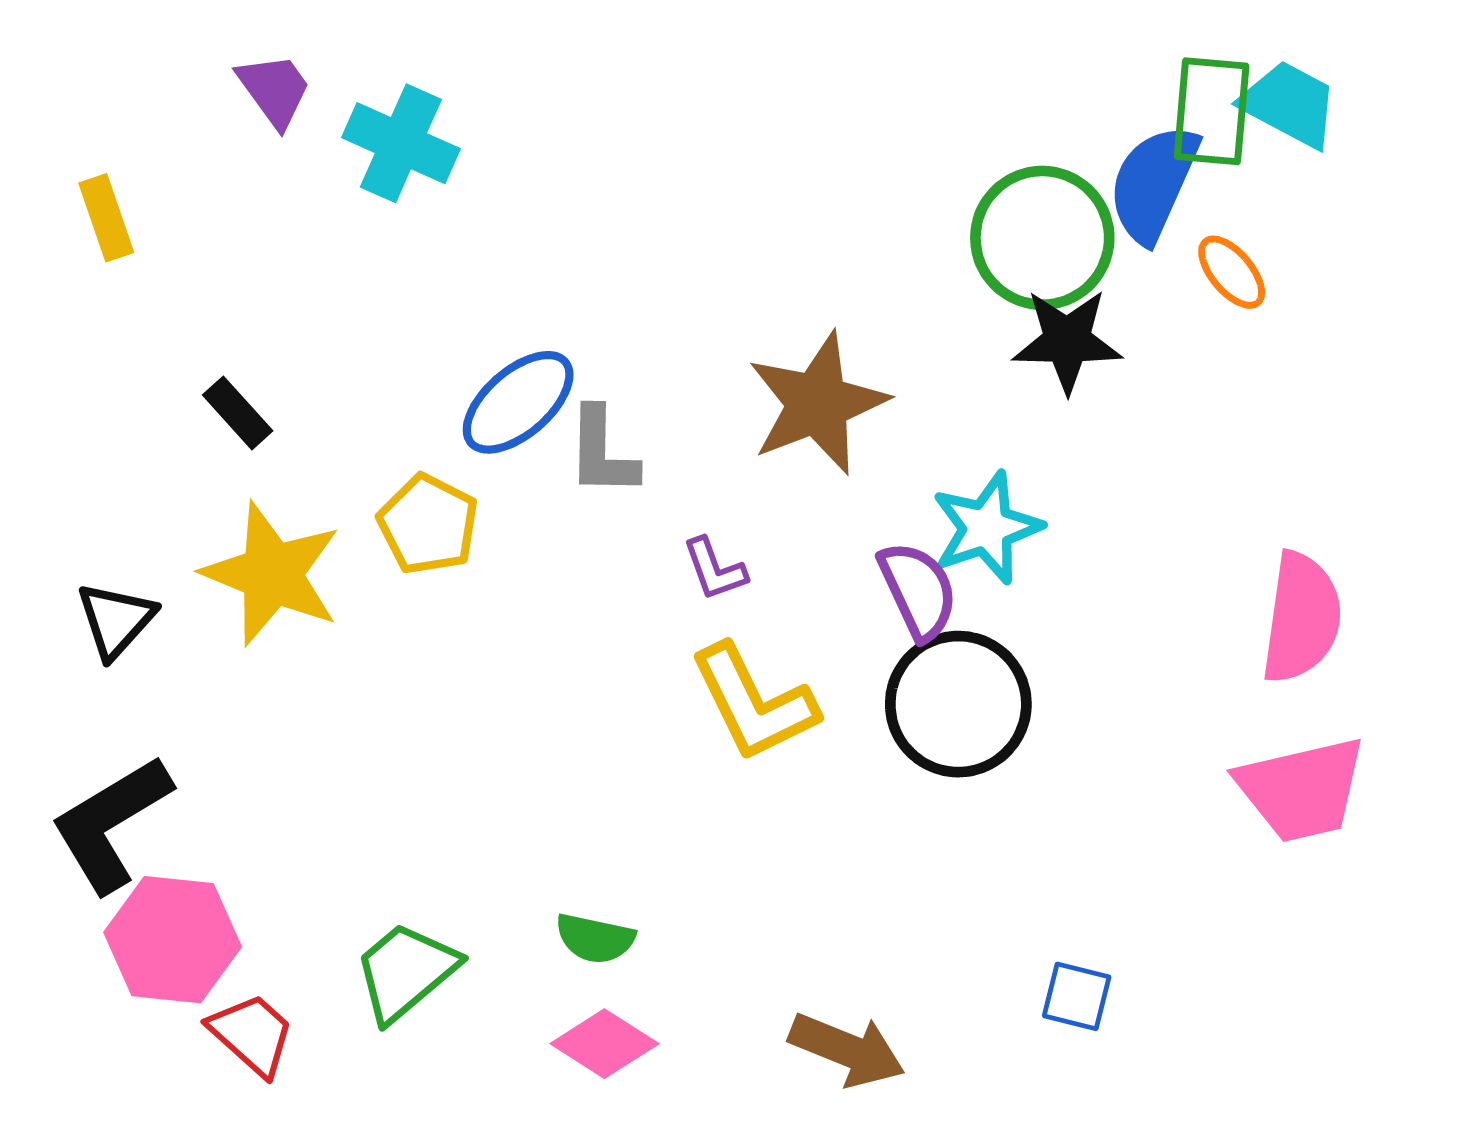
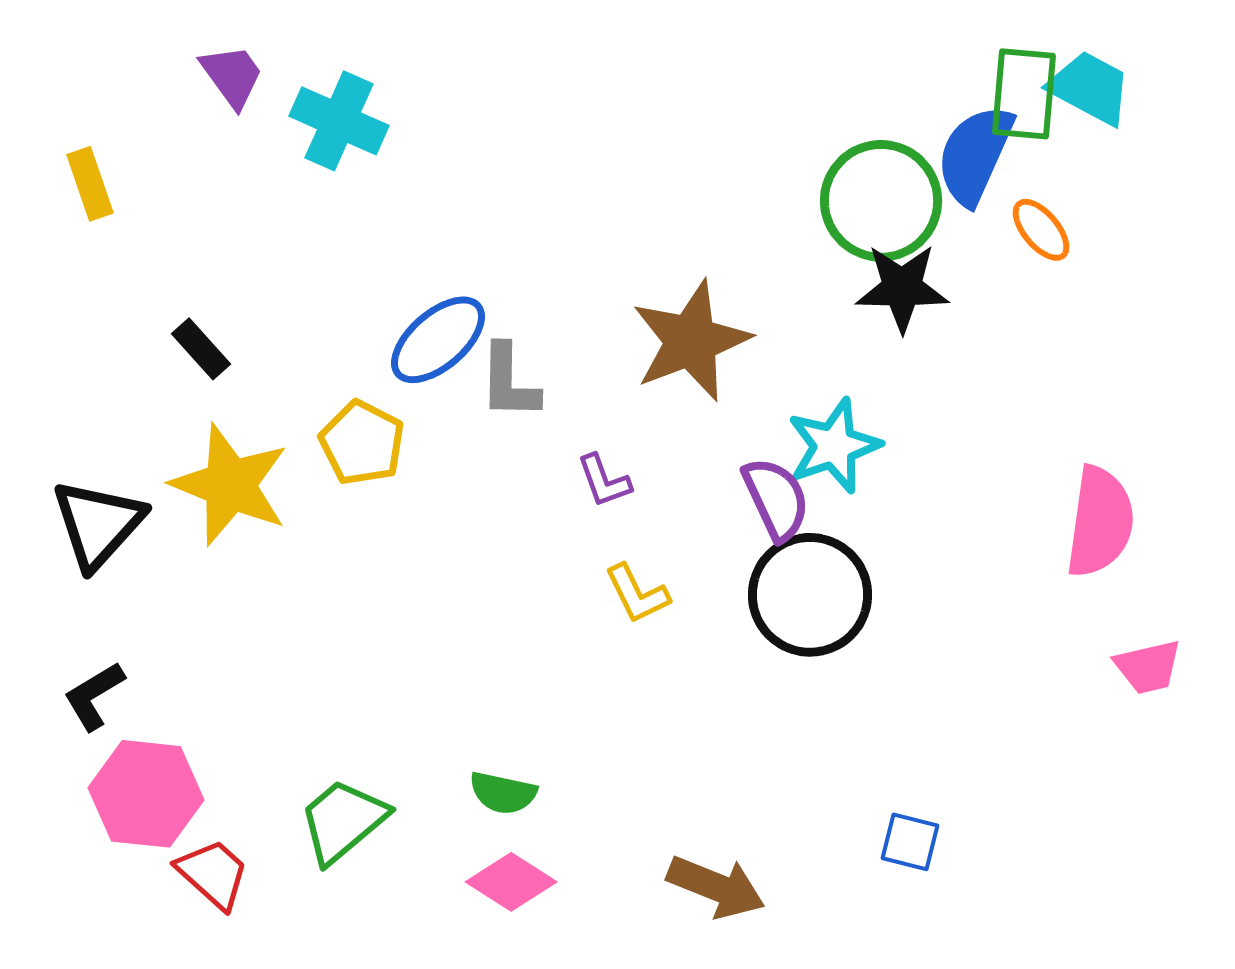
black triangle: (116, 620) -> (98, 524), size x1.4
yellow L-shape: (754, 703) -> (637, 594), size x0.6
pink trapezoid: (1301, 789) -> (1148, 667), moved, size x0.6
black L-shape: (111, 824) -> (94, 696), size x0.6

